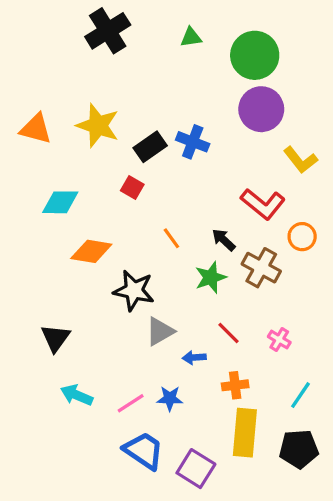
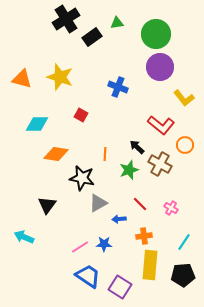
black rectangle: (150, 147) -> (92, 37), moved
orange line: (171, 238) -> (105, 154), moved, turned 40
black triangle: (55, 338) -> (47, 205), moved
cyan arrow: (77, 395) -> (24, 237), moved

